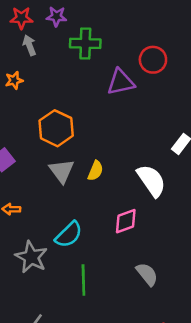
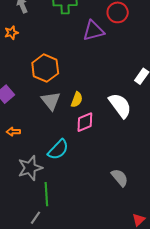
pink diamond: (126, 221) -> (85, 122), moved
gray star: (31, 257) -> (30, 168), turned 30
green line: (83, 280) -> (46, 194), moved

